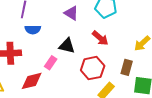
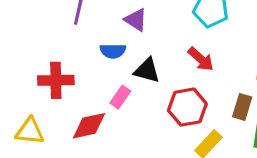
purple triangle: (71, 13) -> (136, 20), moved
blue semicircle: (33, 30) -> (113, 51), moved

